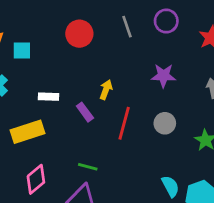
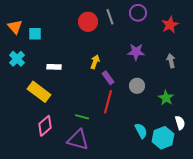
red circle: (79, 34) -> (88, 22), moved
purple rectangle: (85, 112) -> (108, 78), moved
red line: (124, 123) -> (108, 102), moved
yellow rectangle: (28, 132) -> (39, 92), turned 55

